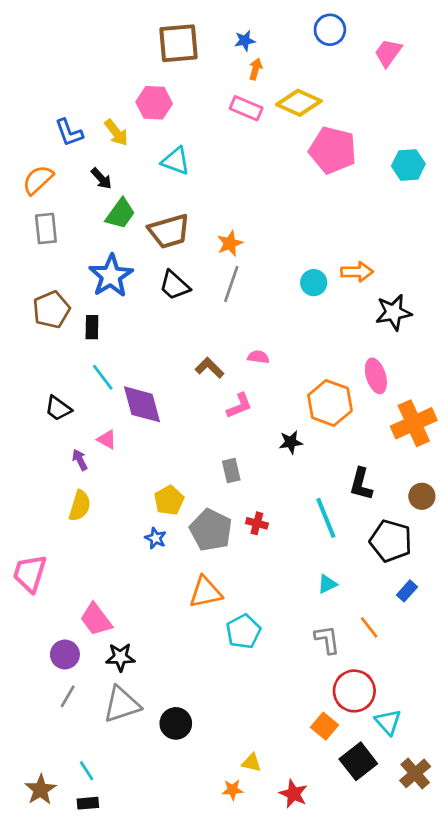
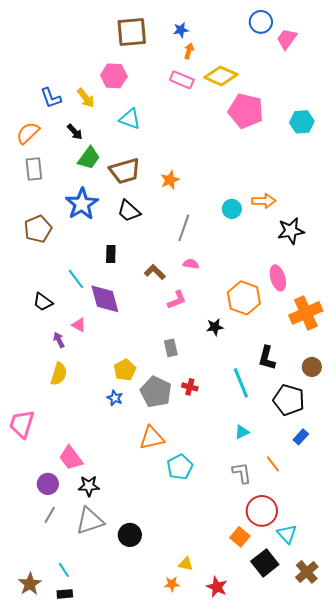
blue circle: (330, 30) -> (261, 22), moved
gray line: (231, 284) -> (184, 228), moved
black rectangle: (92, 327) -> (111, 254), moved

